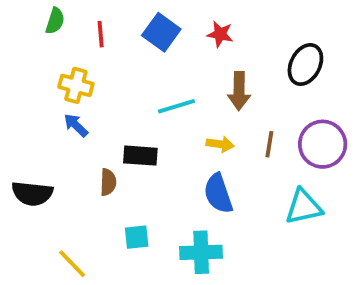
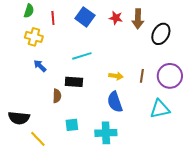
yellow cross: (76, 85) -> (34, 37), moved
brown arrow: (239, 91) -> (138, 19), moved
cyan line: (176, 106) -> (82, 56), moved
black semicircle: (32, 194) -> (19, 118), moved

